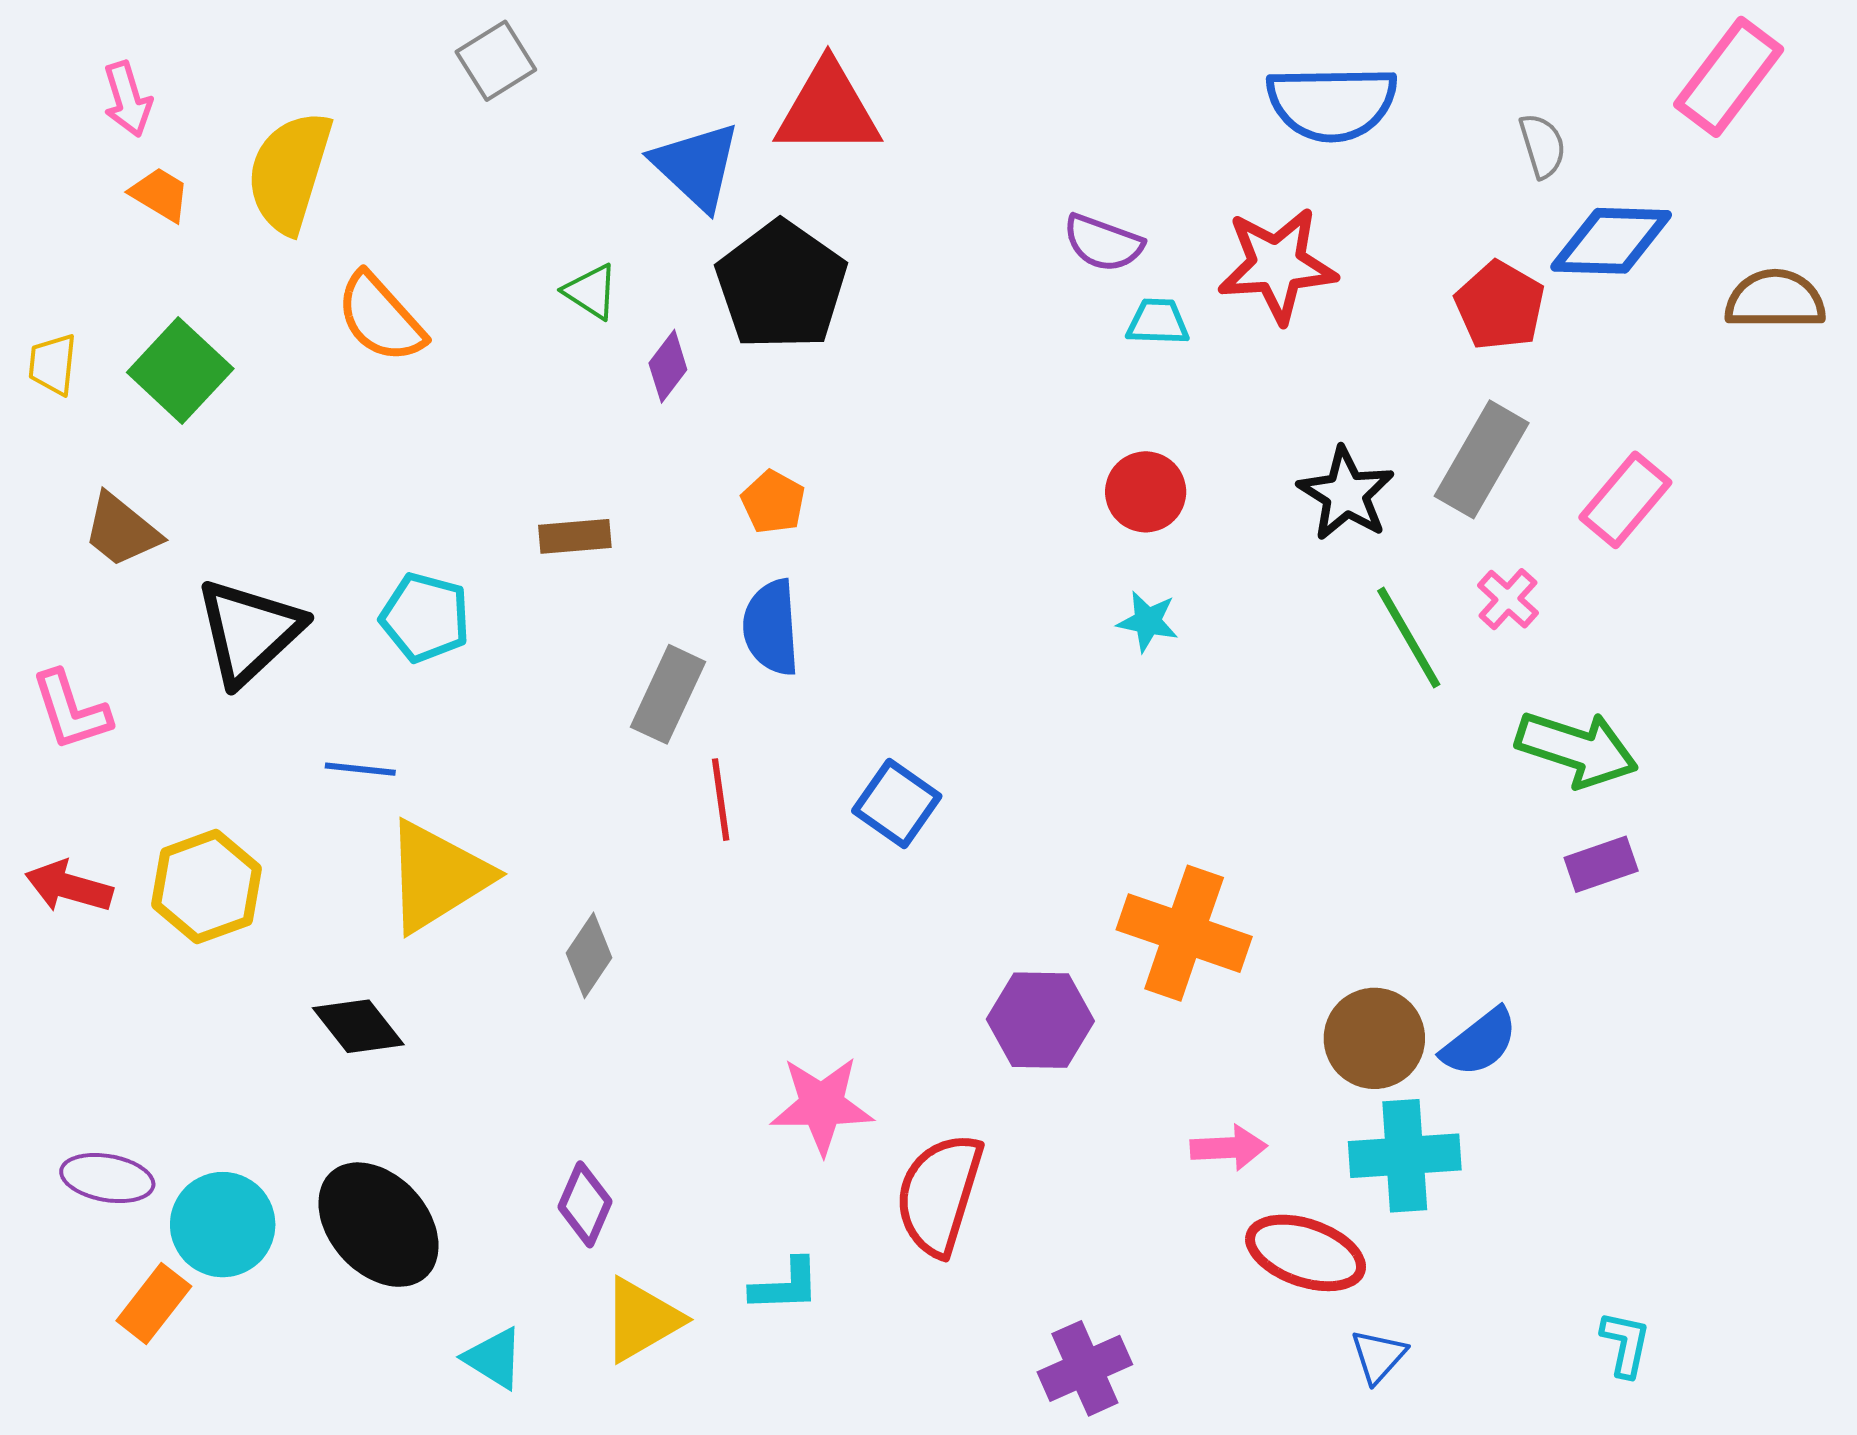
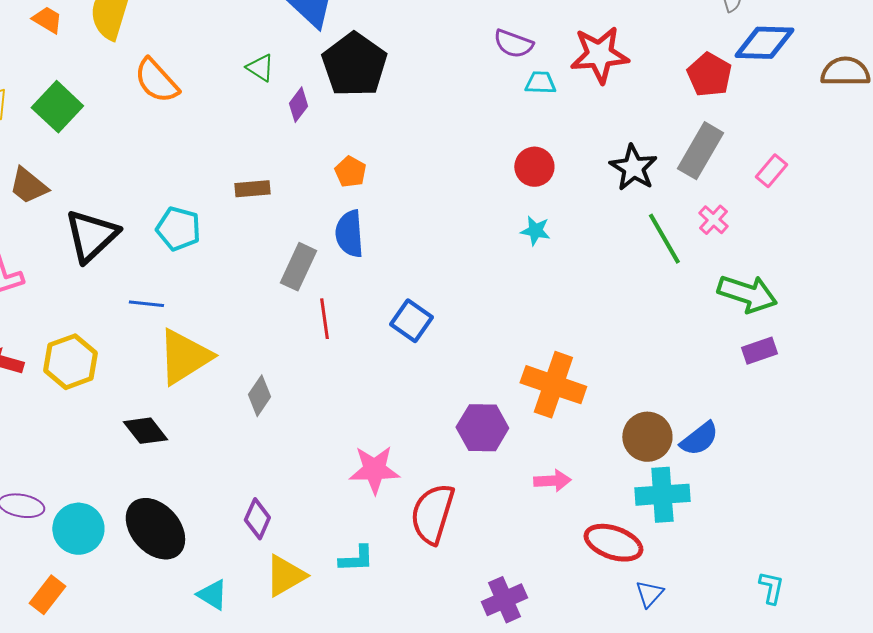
pink rectangle: (1625, 500) -> (771, 171), size x0.7
pink arrow: (1229, 1148) -> (552, 481), moved
orange rectangle: (154, 1304) -> (47, 595), moved

